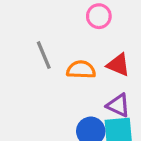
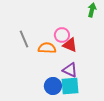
pink circle: (99, 16) -> (62, 35), moved

